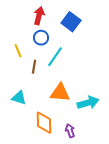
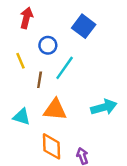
red arrow: (39, 16) -> (26, 18), moved
orange triangle: (60, 93) -> (55, 110), moved
cyan arrow: (88, 103) -> (104, 107), moved

